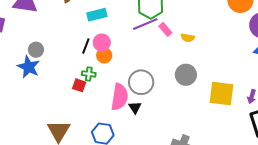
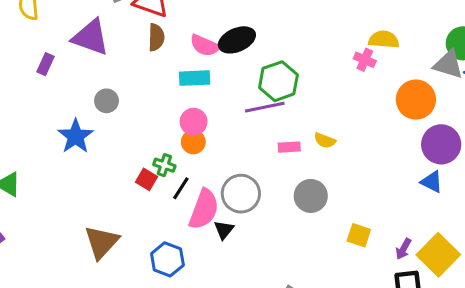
pink rectangle: (165, 29) -> (289, 147), moved, turned -64
black line: (86, 46) -> (181, 188), moved
gray circle: (36, 50) -> (106, 101), moved
yellow square: (222, 94) -> (359, 235), size x0.6

